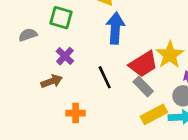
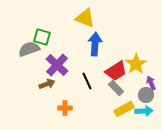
green square: (61, 18) -> (42, 37), moved
gray semicircle: (28, 35) -> (29, 49), size x1.5
purple cross: (65, 56) -> (57, 65), size x1.6

